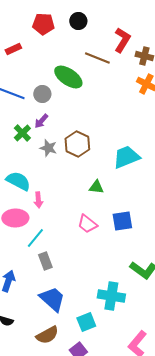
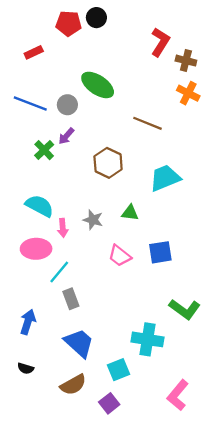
black circle: (78, 21) -> (96, 18), moved
brown line: (97, 58) -> (148, 123), moved
gray star: (48, 148) -> (93, 220), moved

